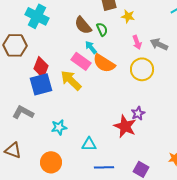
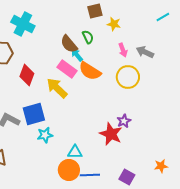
brown semicircle: (83, 25) -> (69, 44), moved
blue square: (41, 84) -> (34, 114), moved
orange circle: (51, 162) -> (69, 170), moved

